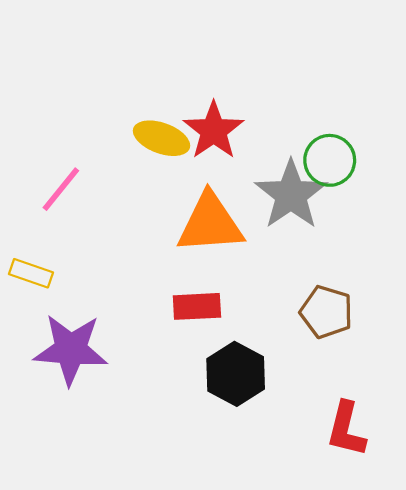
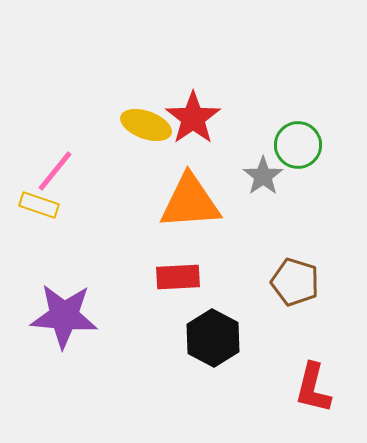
gray star: (291, 195) -> (263, 176), size x0.6
yellow rectangle: (31, 273) -> (39, 205), moved

